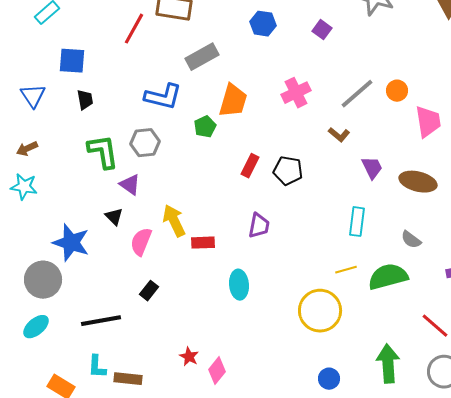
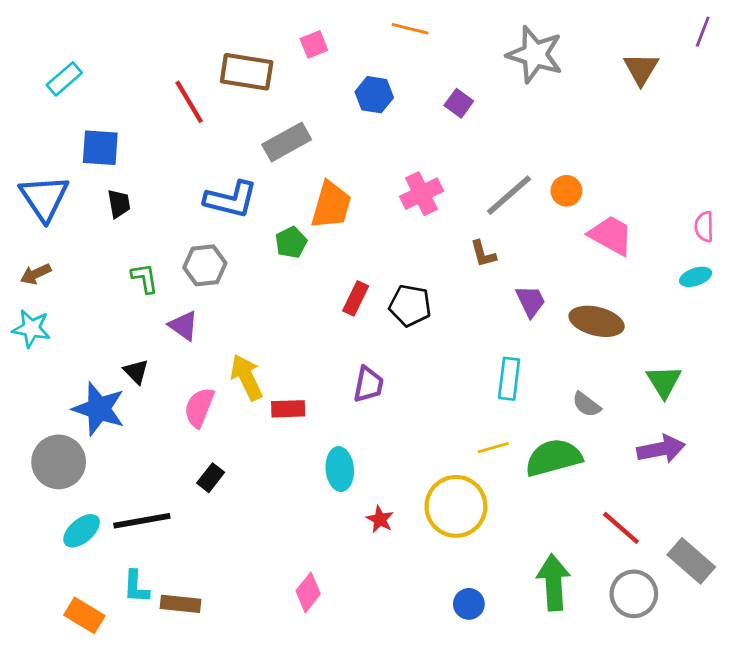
red line: (134, 29) -> (189, 102), turned -60
blue triangle: (33, 96) -> (44, 198), size x1.4
pink trapezoid: (428, 122) -> (611, 235), turned -52
brown L-shape: (339, 135) -> (483, 254), turned 35
green L-shape: (103, 152) -> (145, 278), size x0.6
black triangle: (114, 217) -> (136, 372), moved
cyan ellipse: (36, 327) -> (82, 531), moved
red star: (189, 357) -> (380, 519), moved

